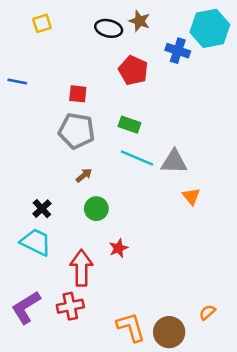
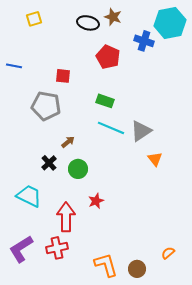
gray pentagon: (77, 131) -> (46, 106), moved
gray triangle: (174, 162) -> (141, 131), turned -35
black cross: (42, 209) -> (49, 163), moved
brown circle: (169, 332) -> (137, 269), size x0.7

